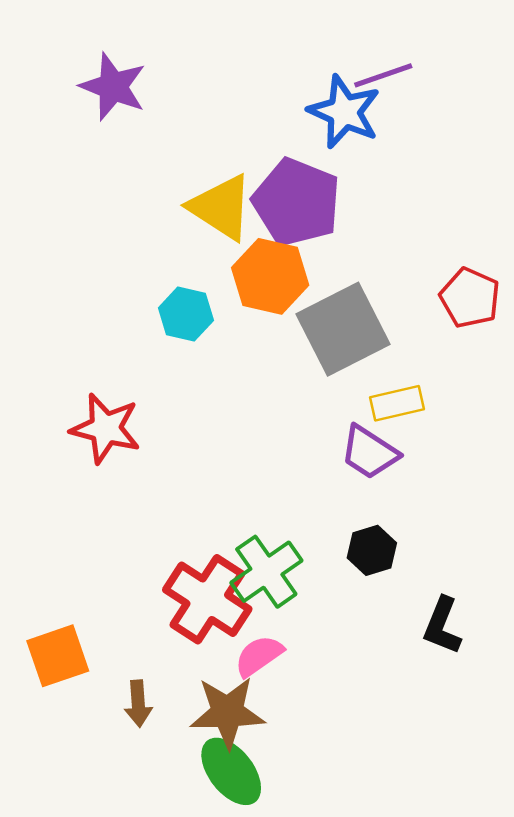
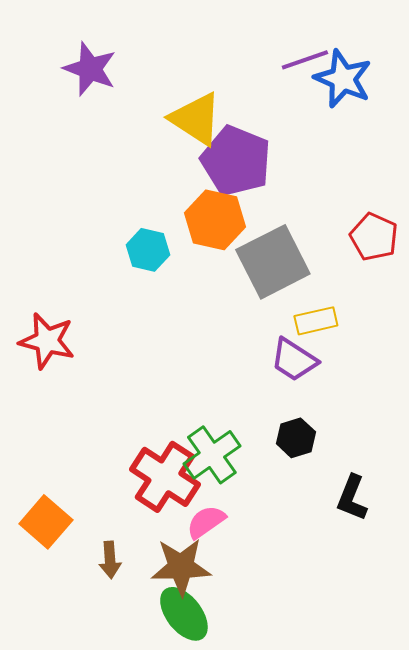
blue star: (344, 112) -> (343, 79), moved
yellow triangle: (221, 207) -> (196, 119), moved
red star: (106, 428) -> (47, 341), moved
orange square: (58, 656) -> (46, 522), turned -30

